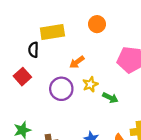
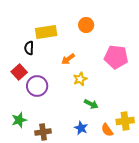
purple circle: (61, 89) -> (37, 86), moved
green arrow: (110, 98) -> (91, 104), moved

